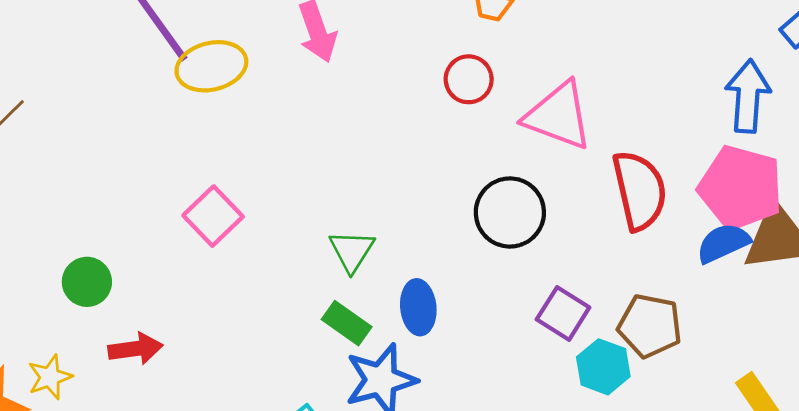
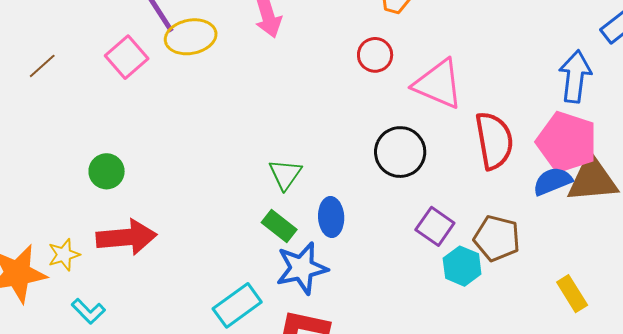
pink square: (213, 216) -> (127, 57), moved
green circle: (87, 282) -> (107, 171), moved
red arrow: (135, 349) -> (126, 237), size x1.5

